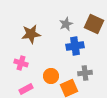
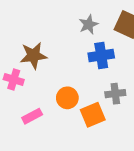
brown star: (31, 34) -> (33, 56), moved
pink cross: (21, 63) -> (14, 80), moved

